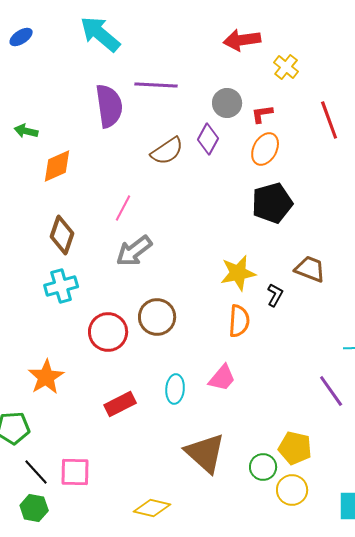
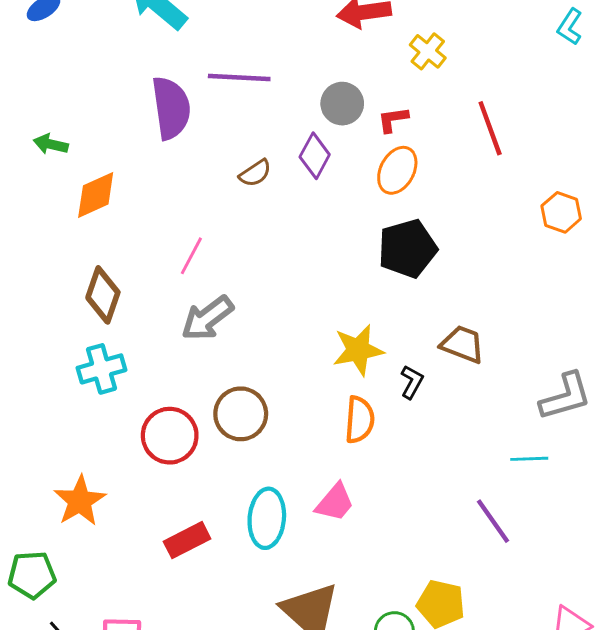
brown semicircle: (167, 151) -> (255, 173), size x0.7
cyan ellipse: (175, 389) -> (267, 518), size x1.4

